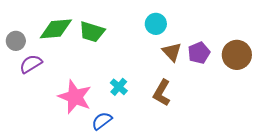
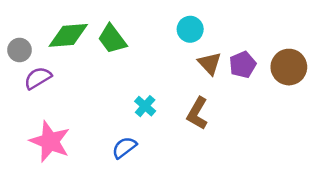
green trapezoid: (92, 32) -> (112, 39), turned 36
pink star: (75, 97) -> (50, 141), moved

